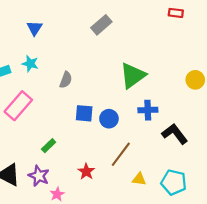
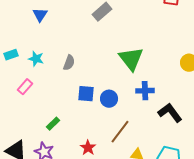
cyan star: (30, 64) -> (36, 59), moved
green triangle: (133, 76) -> (131, 59), turned -32
pink rectangle: (18, 106) -> (25, 87), size x0.6

